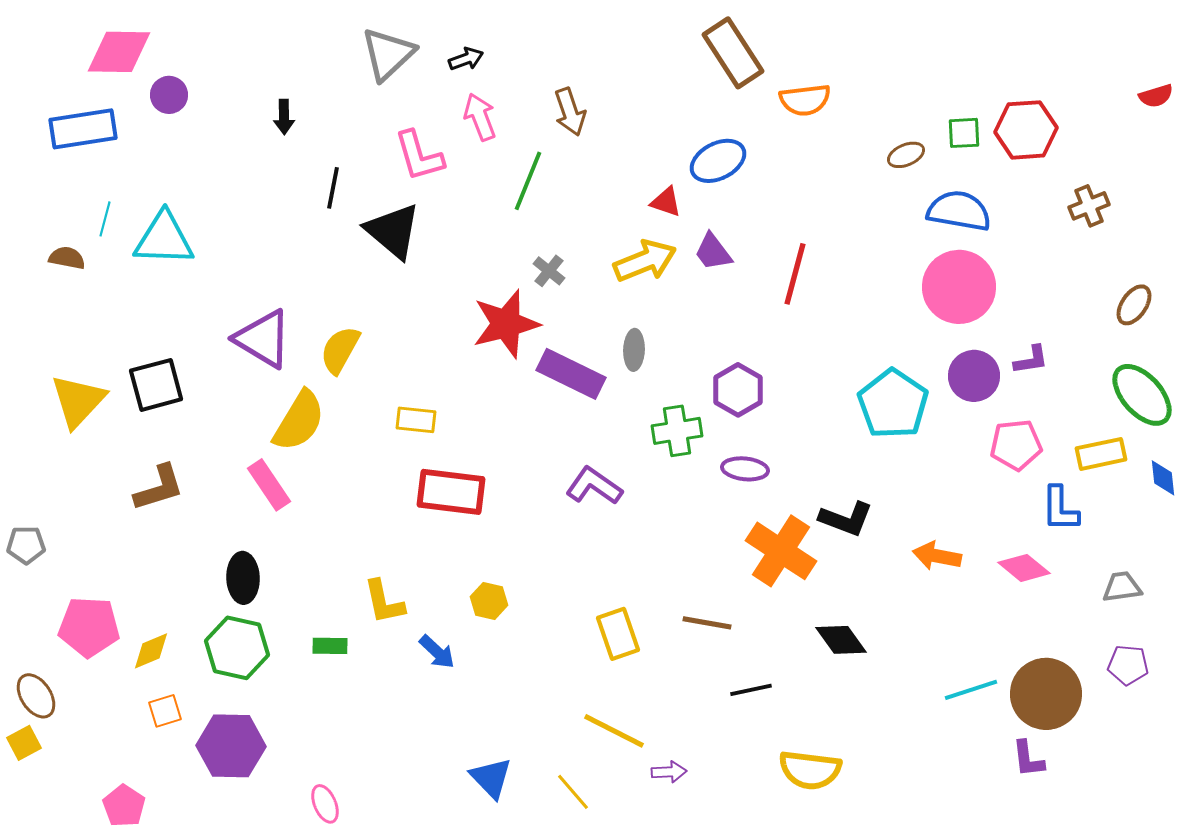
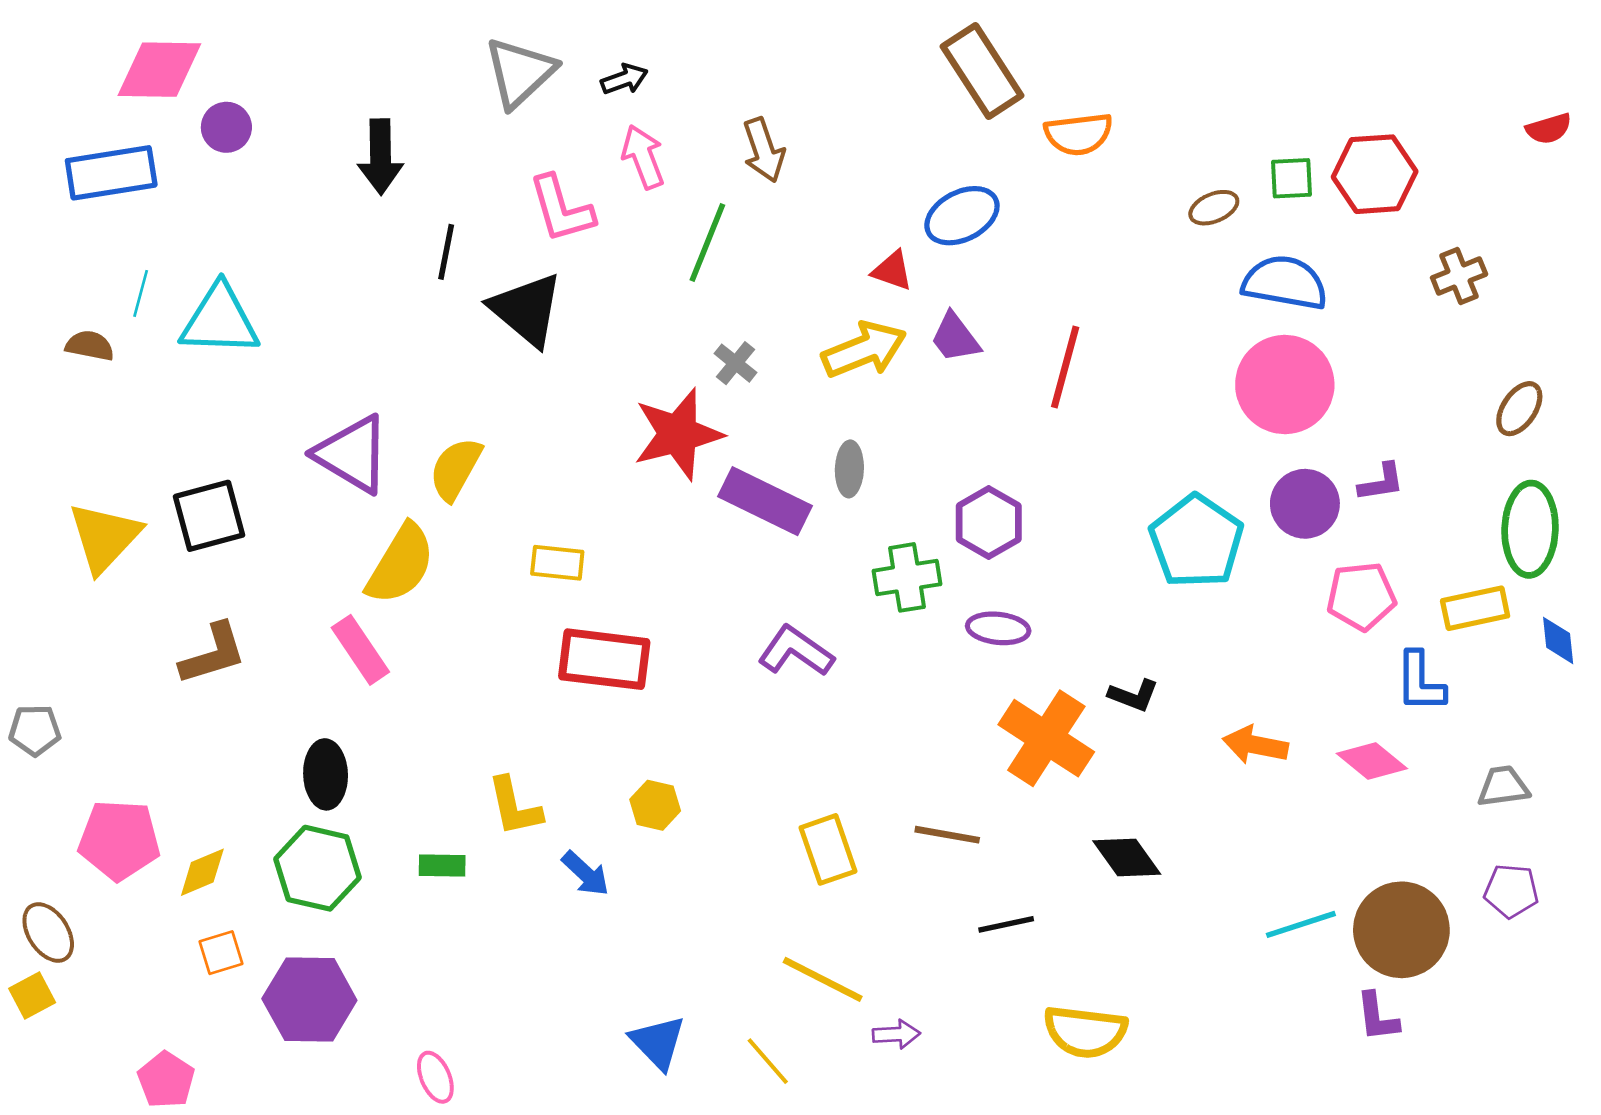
black arrow: (284, 117) -> (380, 157), size x1.6
green ellipse: (1142, 395) -> (1530, 529), turned 44
black L-shape: (846, 519) -> (1133, 695), size x0.7

